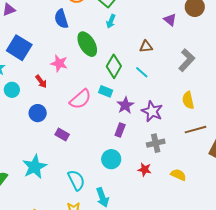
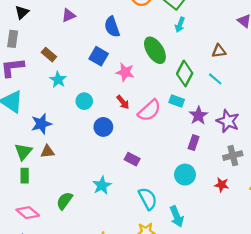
blue semicircle: (61, 19) -> (112, 27), moved
blue square: (19, 48) -> (99, 56), moved, size x0.7
red arrow: (41, 81) -> (123, 102), moved
cyan circle: (12, 90) -> (84, 101), moved
purple rectangle: (62, 134) -> (132, 159), moved
cyan star: (35, 167) -> (102, 185), size x0.7

